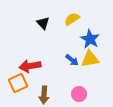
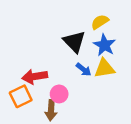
yellow semicircle: (72, 19) -> (100, 22), moved
black triangle: (43, 23) -> (74, 42), moved, size x1.5
pink circle: (79, 94) -> (59, 94), moved

